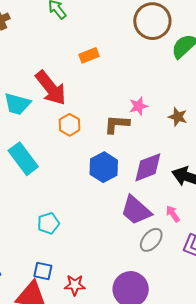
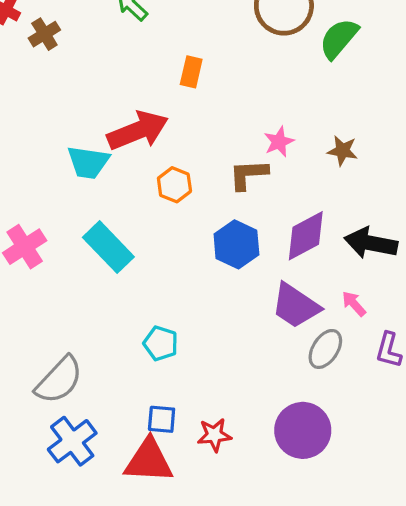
orange rectangle: (89, 55) -> (191, 72), turned -48
red arrow: (51, 88) -> (138, 131), turned -66
cyan pentagon: (48, 223) -> (161, 343), turned -30

